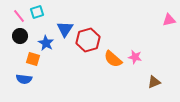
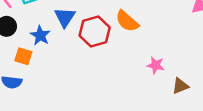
pink star: (135, 57) -> (156, 65), moved
orange semicircle: (113, 59) -> (127, 21), moved

